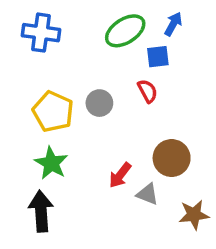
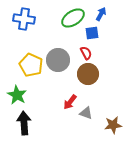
gray circle: (99, 103) -> (58, 60), size x1.5
brown circle: (172, 158) -> (88, 74), moved
green star: (51, 163) -> (17, 95), moved

